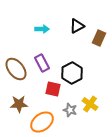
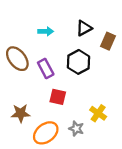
brown ellipse: (16, 69) -> (17, 59), moved
black hexagon: (72, 73) -> (78, 62), moved
gray star: (70, 110) -> (76, 129), moved

